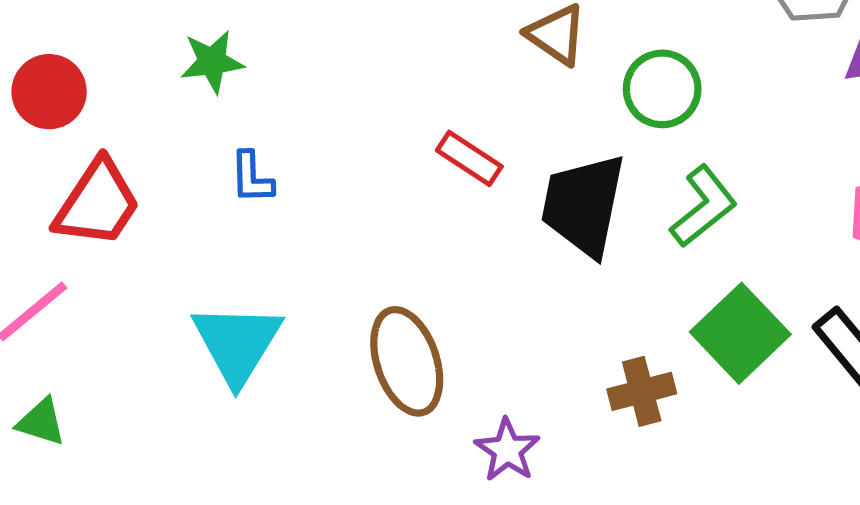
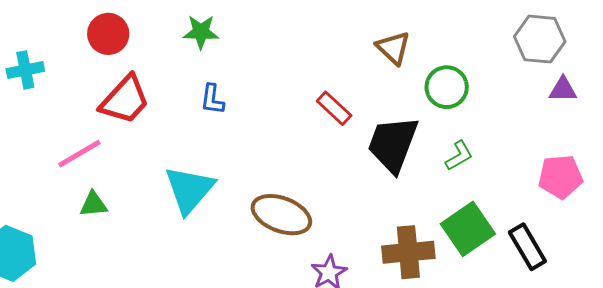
green L-shape: (704, 206) -> (459, 156), size x0.7
brown ellipse: (407, 361) -> (281, 215), turned -60
brown cross: (642, 391) -> (408, 252), size x1.4
green triangle: (41, 422) -> (94, 204), moved, turned -32

